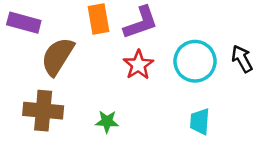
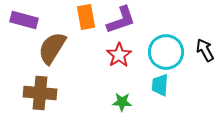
green star: (107, 121) -> (122, 102), moved
cyan trapezoid: (200, 121) -> (160, 85), moved

